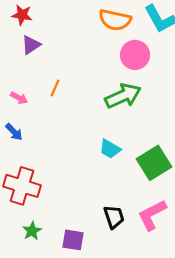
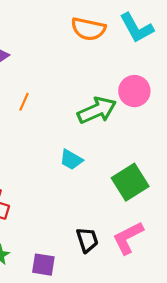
pink circle: (135, 55) -> (134, 91), moved
cyan trapezoid: (110, 149) -> (71, 160), moved

